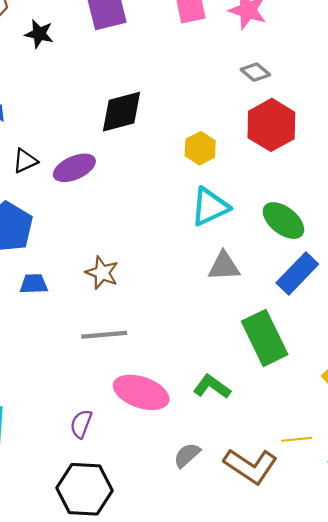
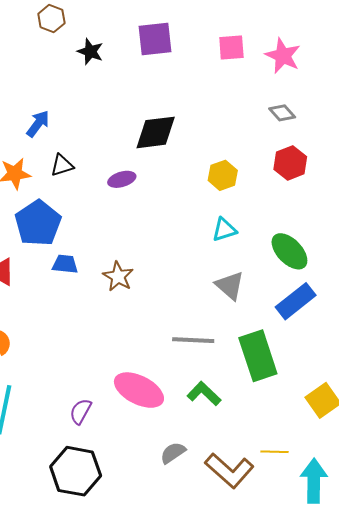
red hexagon: (271, 125) -> (290, 163), size x0.7
purple ellipse: (74, 168) -> (122, 179), moved, size x0.7
cyan triangle: (210, 207) -> (224, 230), size x0.7
gray triangle: (224, 266) -> (230, 286), turned 36
blue trapezoid: (34, 284) -> (65, 264), moved
gray line: (104, 335) -> (193, 340), moved

